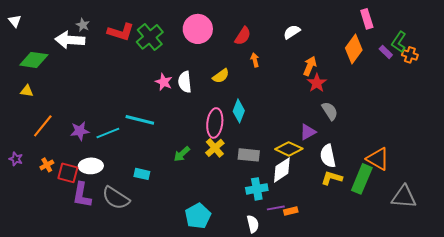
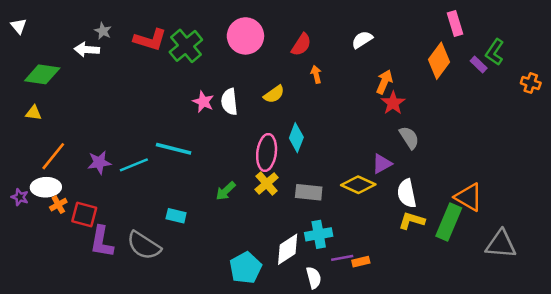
white arrow: (70, 40) -> (87, 50), size x0.7
orange cross: (410, 55) -> (531, 83), moved
white ellipse: (91, 166) -> (46, 187), moved
white diamond: (282, 170) -> (288, 249), moved

